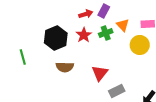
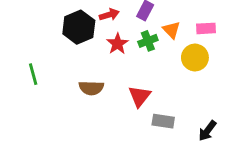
red arrow: (86, 14) -> (109, 15), moved
black hexagon: (56, 38) -> (79, 27), moved
gray rectangle: (117, 91) -> (163, 121), turned 35

